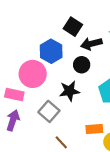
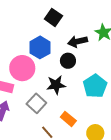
black square: (73, 27) -> (53, 17), moved
orange rectangle: (94, 129) -> (68, 119), moved, turned 42

